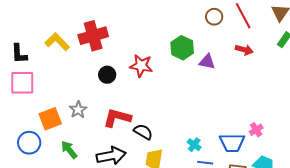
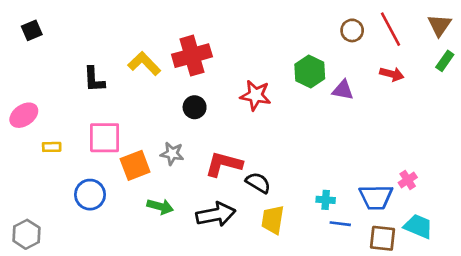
black circle: (107, 75) -> (195, 107), moved
pink square: (22, 83) -> (105, 138), moved
gray star: (78, 110) -> (172, 154), turned -30
blue circle: (29, 143) -> (90, 195), moved
cyan cross: (194, 145) -> (326, 200), turned -32
green arrow: (69, 150) -> (160, 206), turned 144

